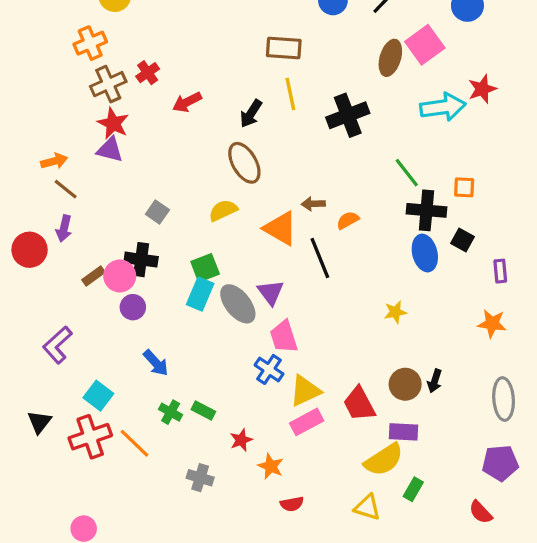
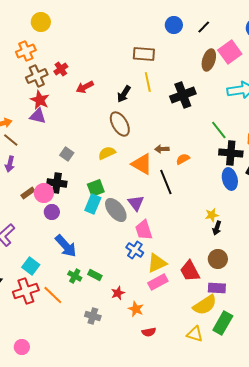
blue arrow: (156, 363) -> (66, 246), size x1.4
black arrow: (435, 381) -> (217, 228), moved
green rectangle: (413, 489) -> (223, 323), size x1.6

